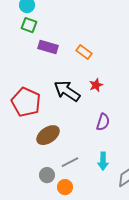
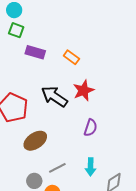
red star: (96, 85) -> (84, 90), size x1.5

